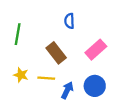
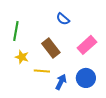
blue semicircle: (69, 21) -> (63, 19), turned -48
yellow star: (21, 75) -> (22, 57), moved

